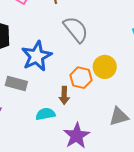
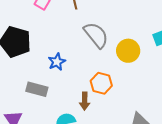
blue star: (37, 56) -> (57, 62), size x0.6
yellow circle: (105, 67) -> (128, 51), moved

